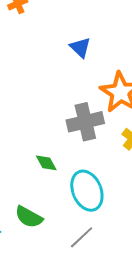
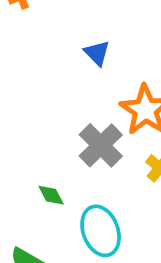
gray cross: (85, 122) -> (101, 145), turned -33

